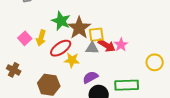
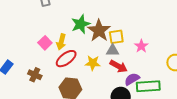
green star: (61, 21) -> (81, 24), turned 30
red arrow: (107, 45) -> (119, 66), moved
red ellipse: (61, 48) -> (66, 59), moved
purple semicircle: (90, 77) -> (132, 79), moved

